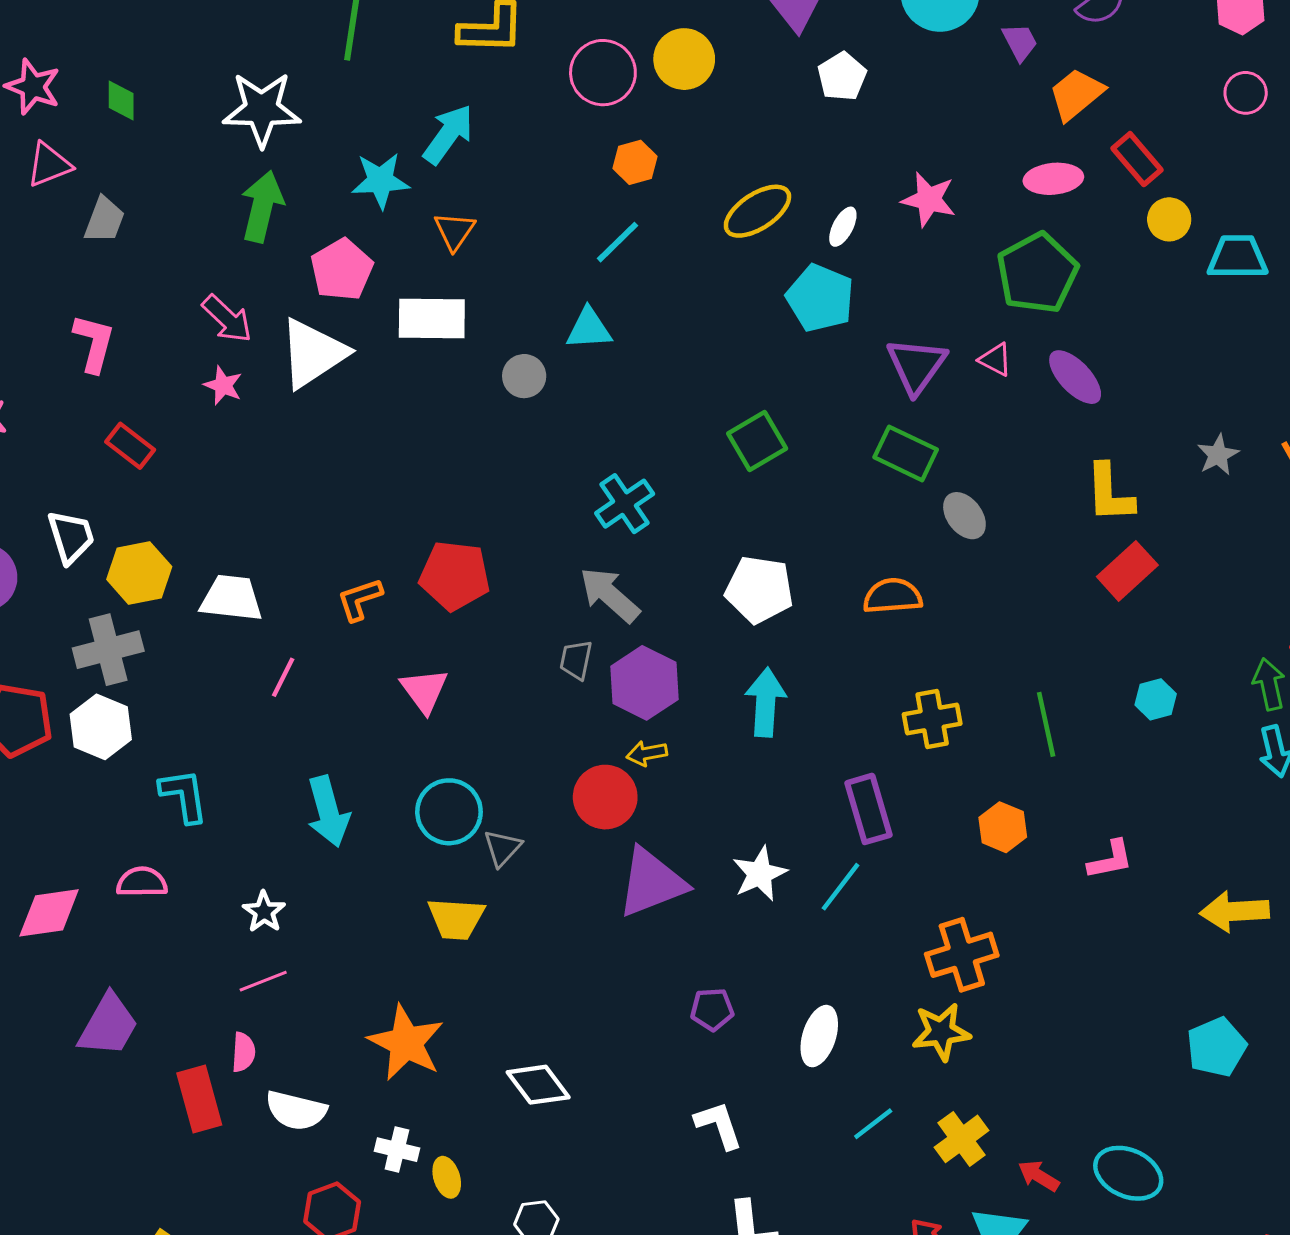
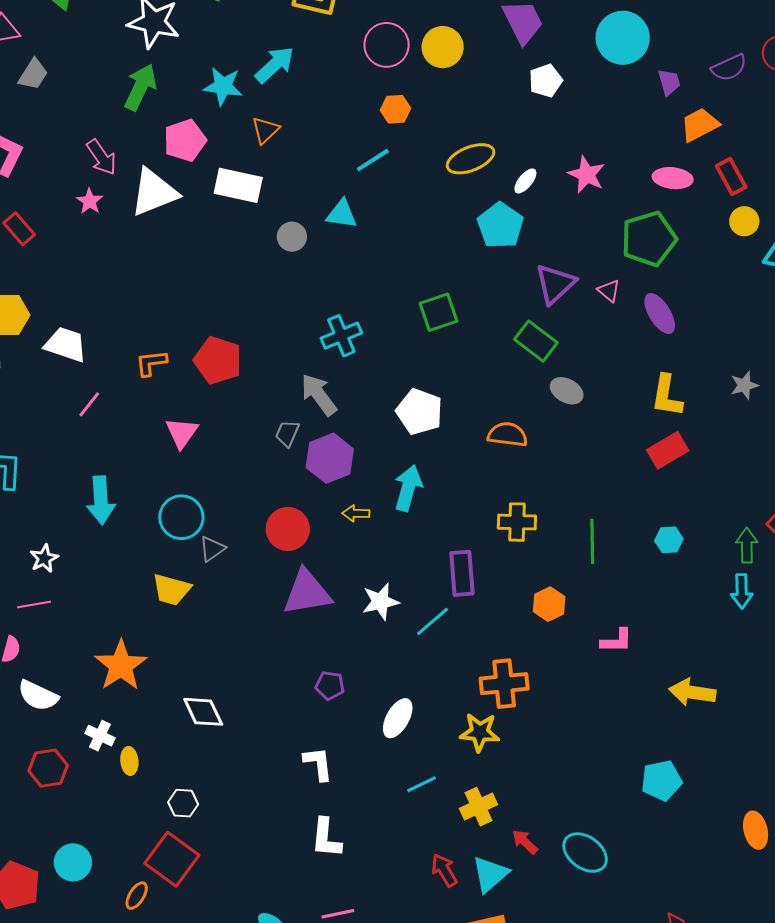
gray ellipse: (964, 516) -> (567, 391), turned -36
yellow arrow: (647, 753) -> (356, 513), moved

